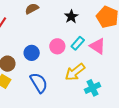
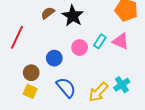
black star: (71, 17) -> (73, 16), moved, size x1.5
yellow arrow: (75, 72) -> (98, 92), moved

